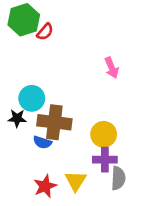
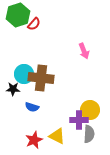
brown cross: (54, 122) -> (41, 78), moved
yellow circle: (104, 134) -> (90, 110), moved
yellow triangle: (76, 181) -> (57, 136), turned -36

